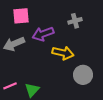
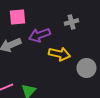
gray circle: (83, 75) -> (86, 68), moved

